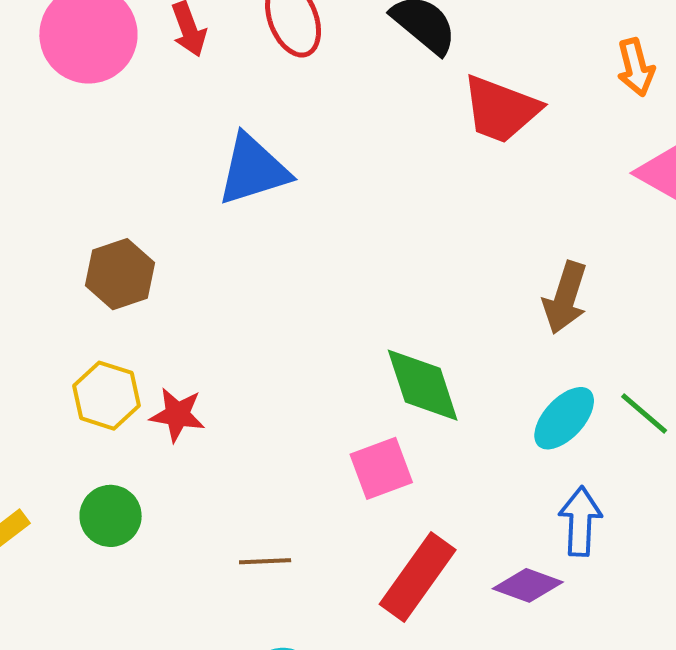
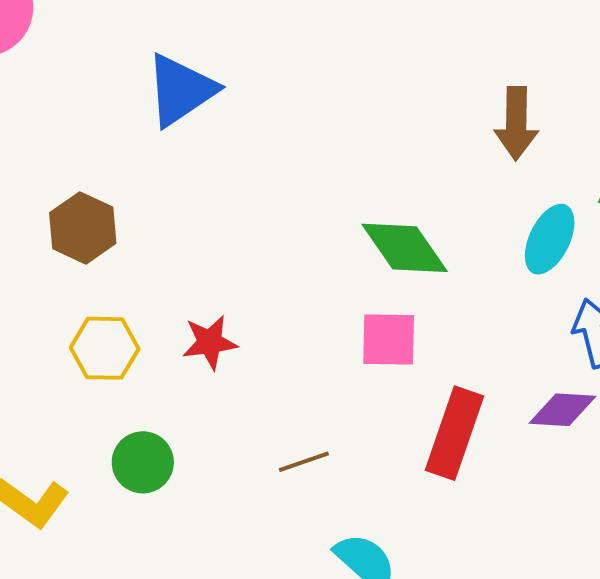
red star: (177, 415) -> (210, 342), moved
pink square: (381, 468) -> (389, 339), turned 38

